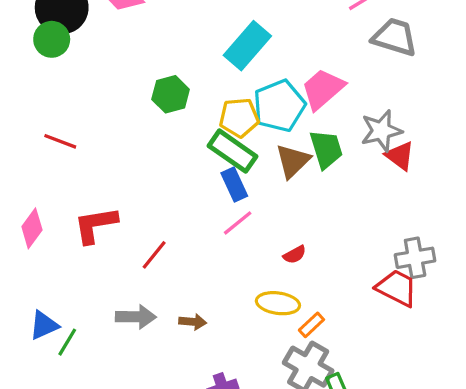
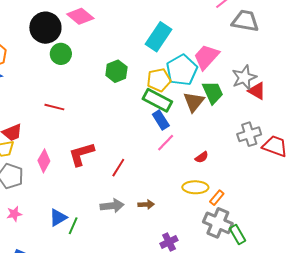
green circle: (52, 39) -> (61, 54), moved
gray cross: (415, 258) -> (249, 134), moved
red trapezoid: (397, 288) -> (275, 146), moved

